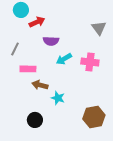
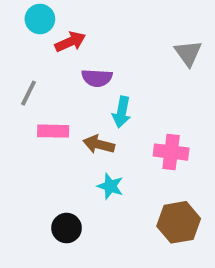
cyan arrow: (64, 59) -> (122, 112), turned -49
pink cross: (90, 62) -> (171, 152), moved
brown arrow: (40, 85) -> (99, 144), moved

